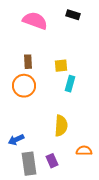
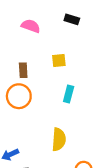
pink semicircle: (35, 21) -> (31, 26), size x0.7
yellow square: (61, 66) -> (59, 61), moved

